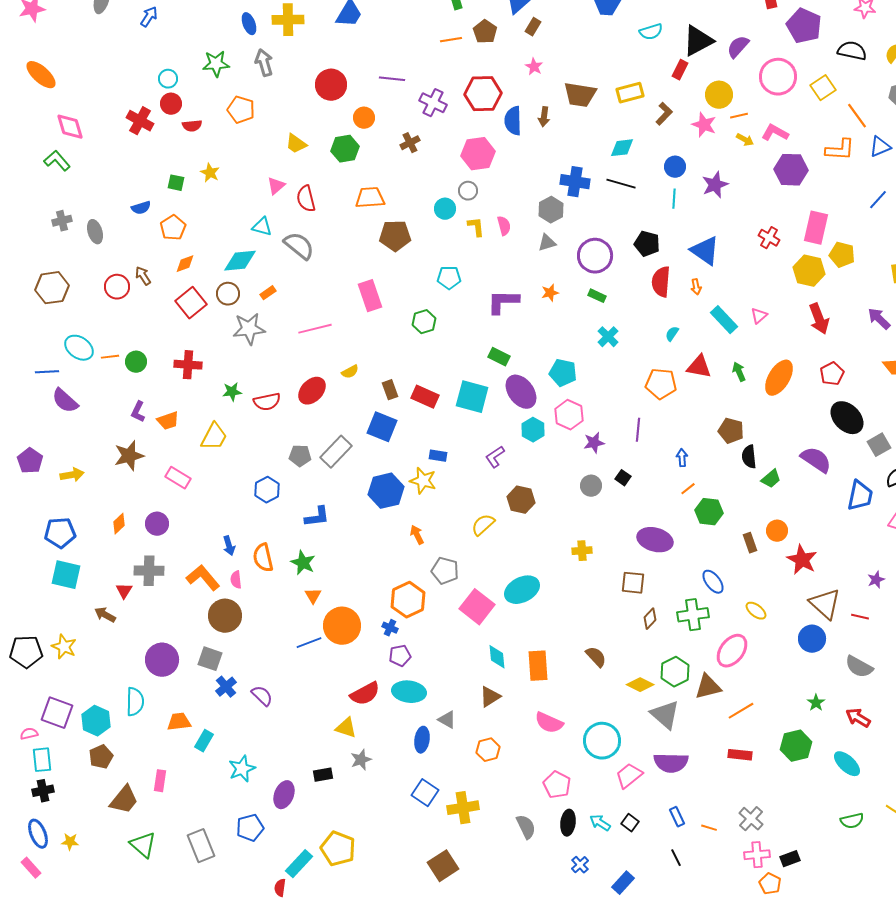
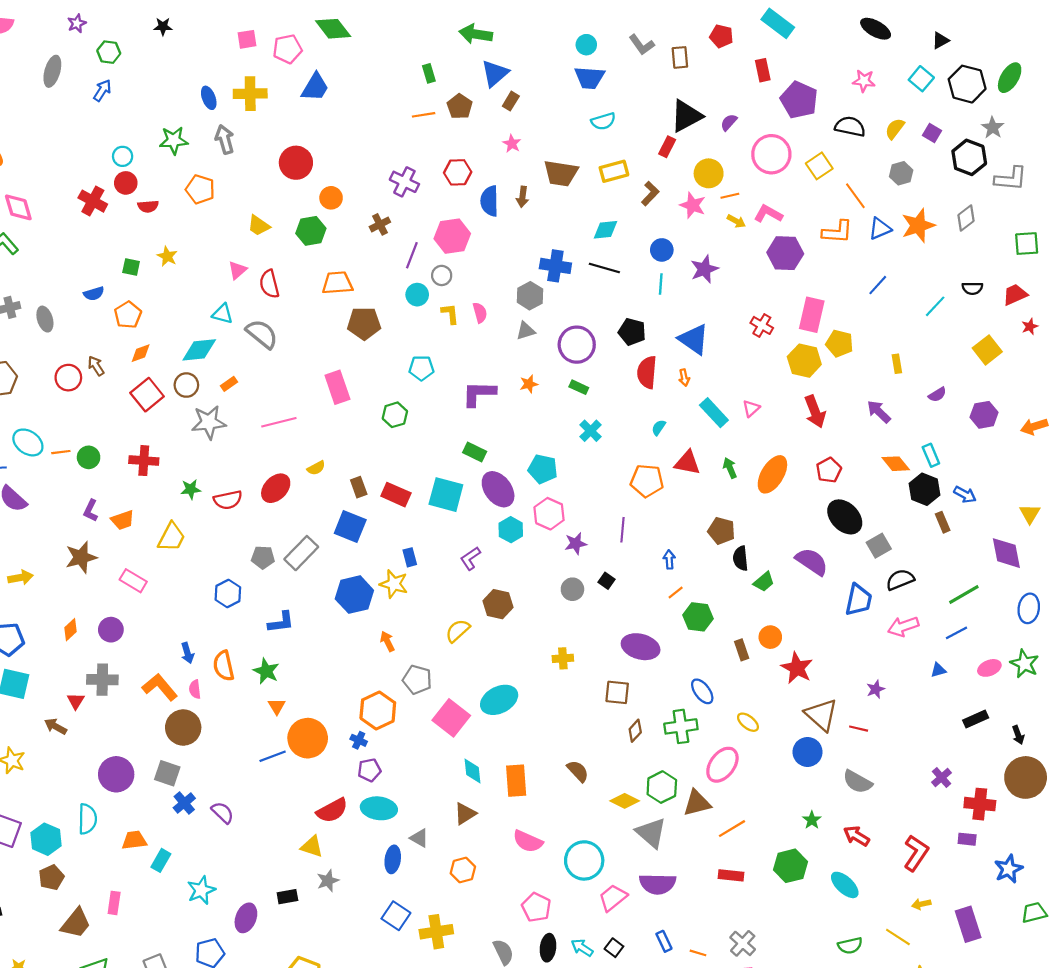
cyan semicircle: (651, 32) -> (603, 121), moved
purple semicircle: (738, 47) -> (729, 122), size x0.7
purple line: (392, 79) -> (412, 255), moved, turned -75
red hexagon: (483, 94) -> (458, 172), size x0.7
blue rectangle: (438, 456) -> (410, 557), turned 66

